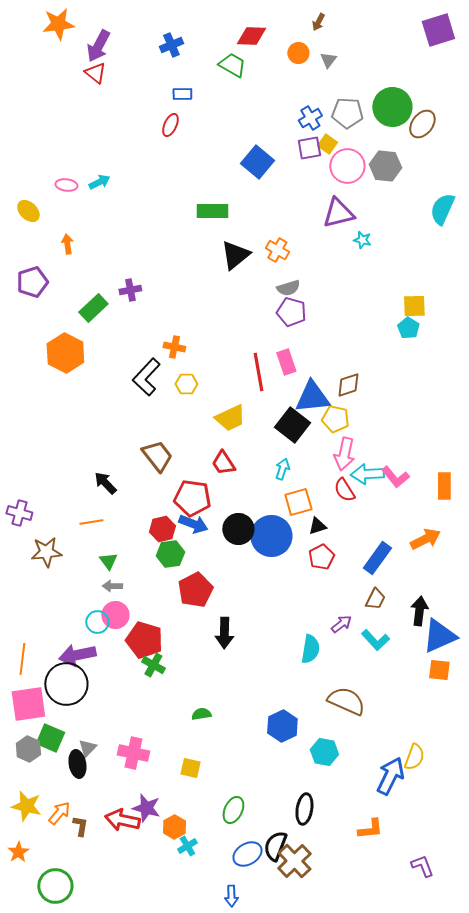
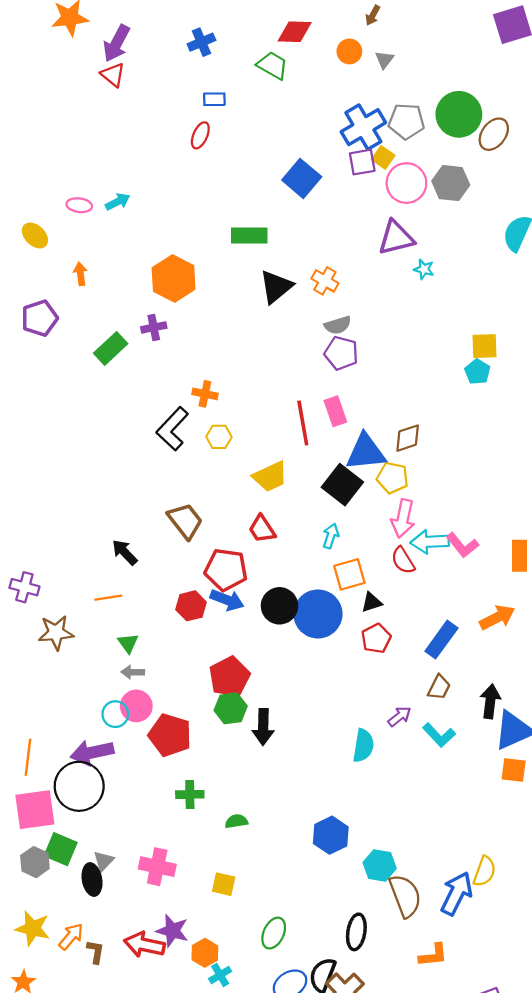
blue cross: (310, 118) -> (363, 127), size x1.6
orange hexagon: (65, 353) -> (174, 279), moved
green hexagon: (170, 554) -> (231, 708), moved
green cross: (153, 665) -> (190, 794), moved, turned -30
brown semicircle: (346, 701) -> (405, 896), moved, turned 45

